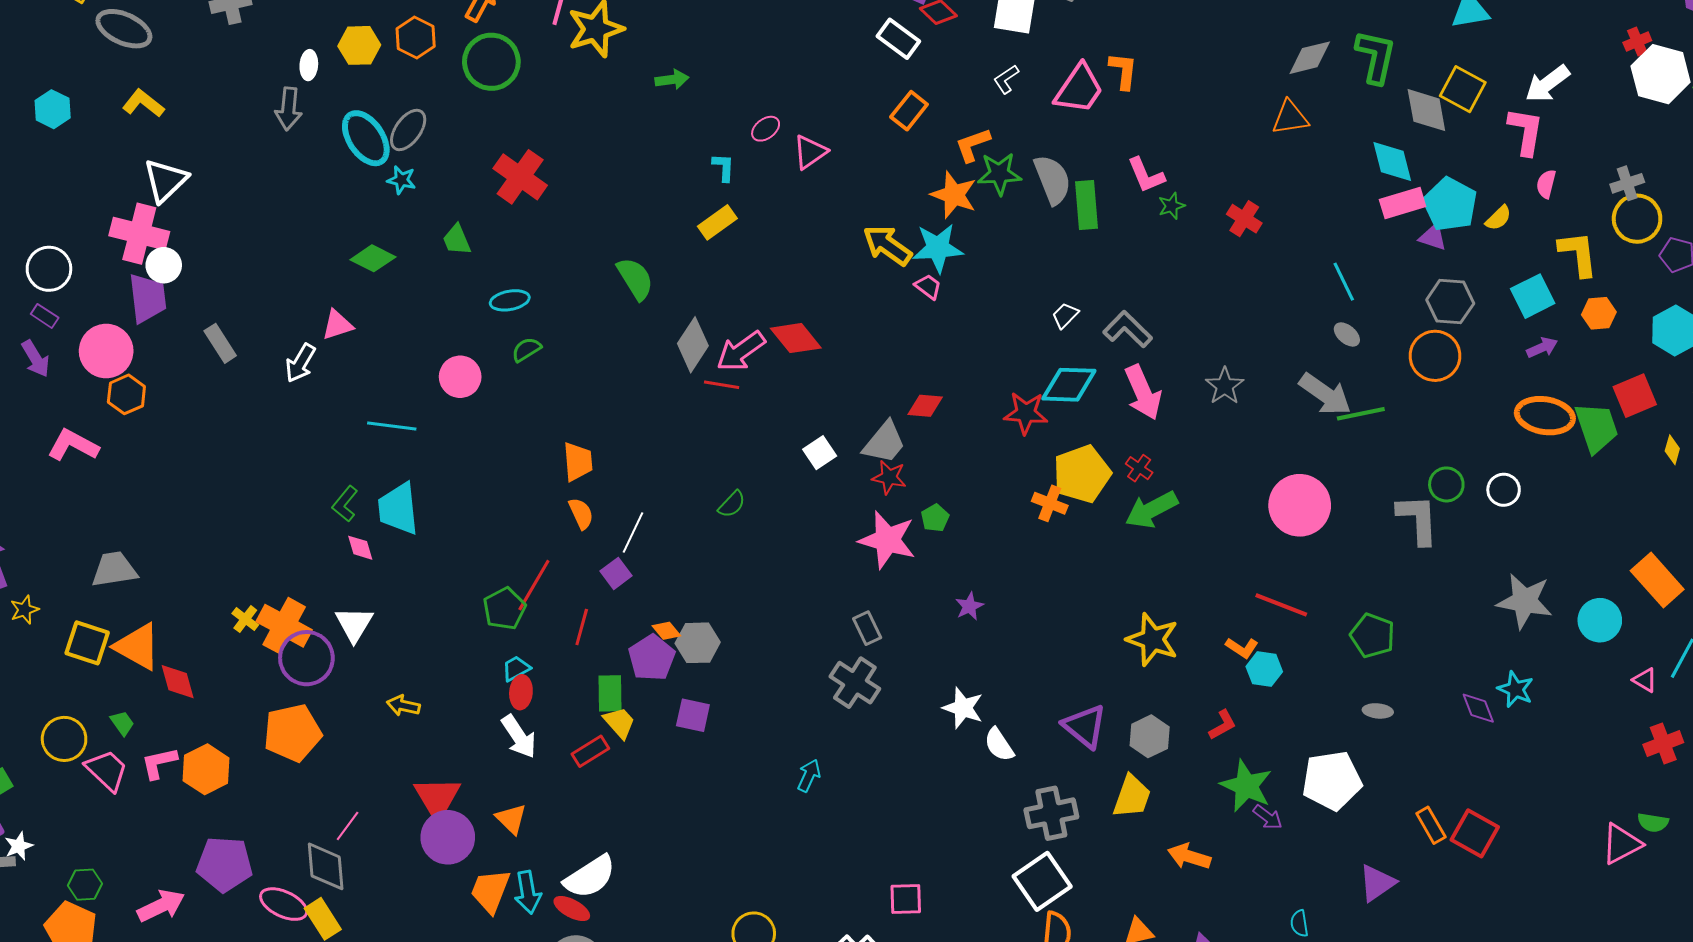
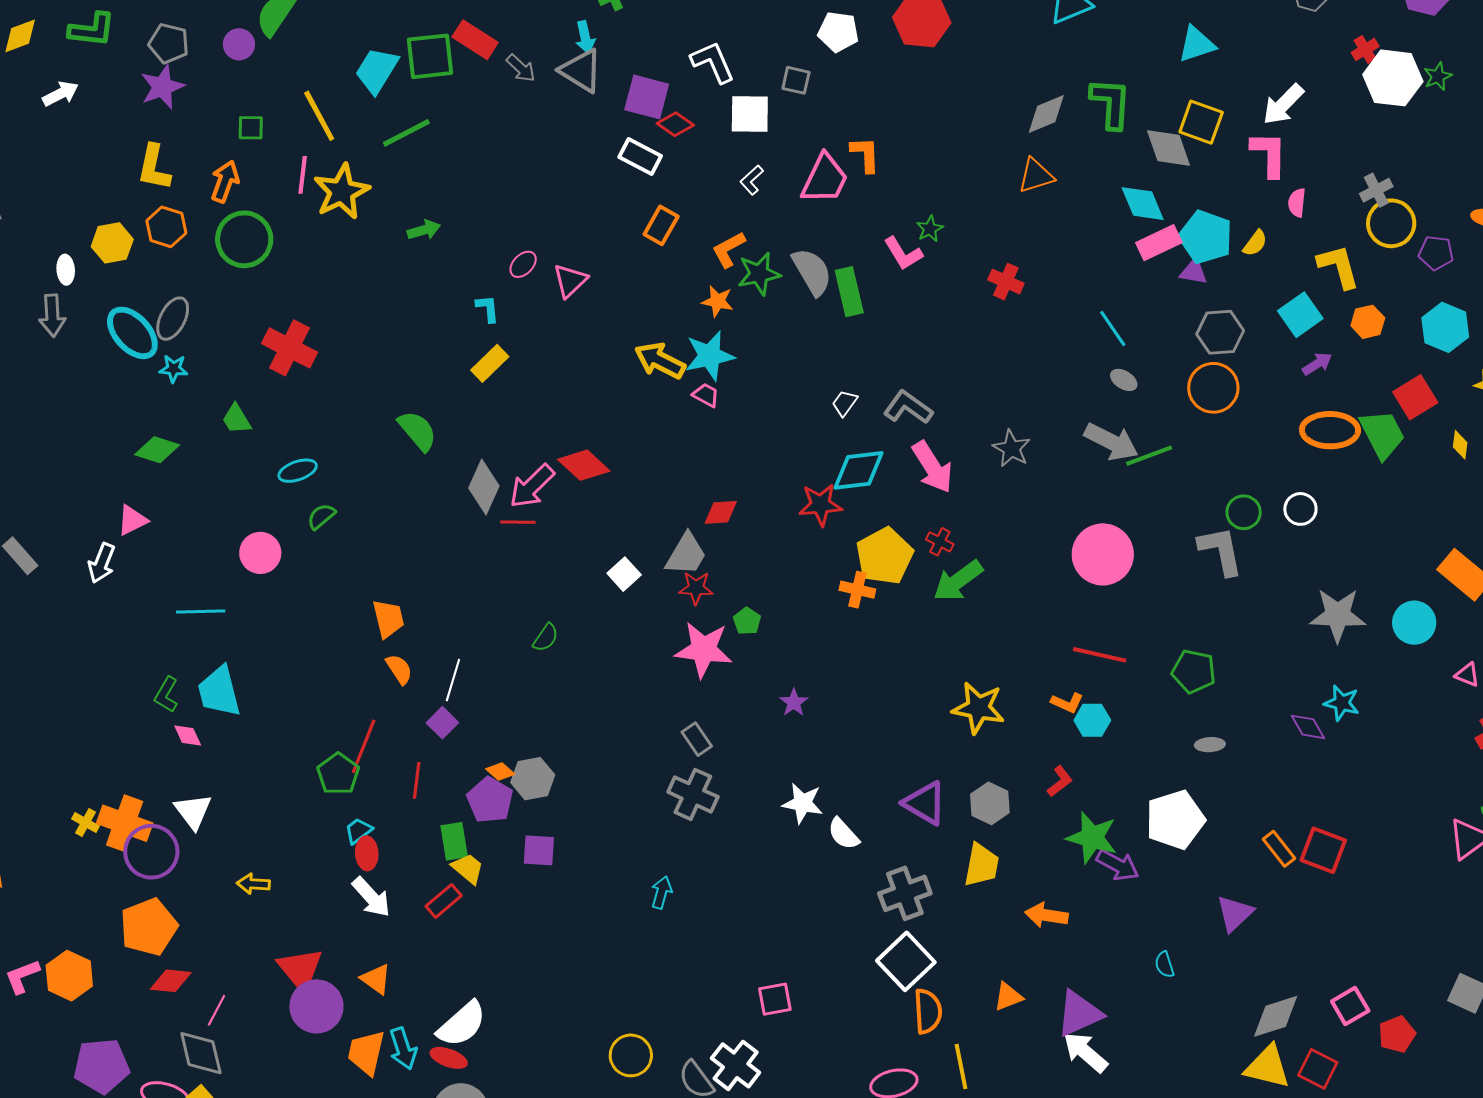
orange star: (954, 195) -> (718, 301), size x0.7
green star: (1172, 206) -> (930, 229), moved
red diamond: (178, 682) -> (171, 981), moved, turned -60
purple arrow: (1268, 817) -> (1118, 865), size x1.4

